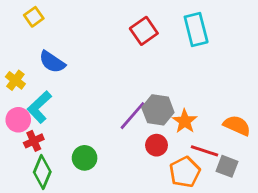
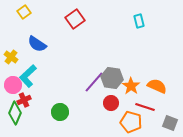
cyan rectangle: (196, 29) -> (139, 21), size x0.6
red square: (144, 31) -> (75, 19), moved
orange semicircle: (237, 125) -> (157, 86), moved
gray square: (227, 166) -> (170, 123), moved
green diamond: (42, 172) -> (15, 113), moved
orange pentagon: (185, 172) -> (131, 122), turned -30

